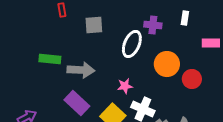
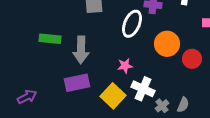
gray arrow: (81, 70) -> (81, 50), turned 88
purple rectangle: (77, 103) -> (77, 83), turned -55

